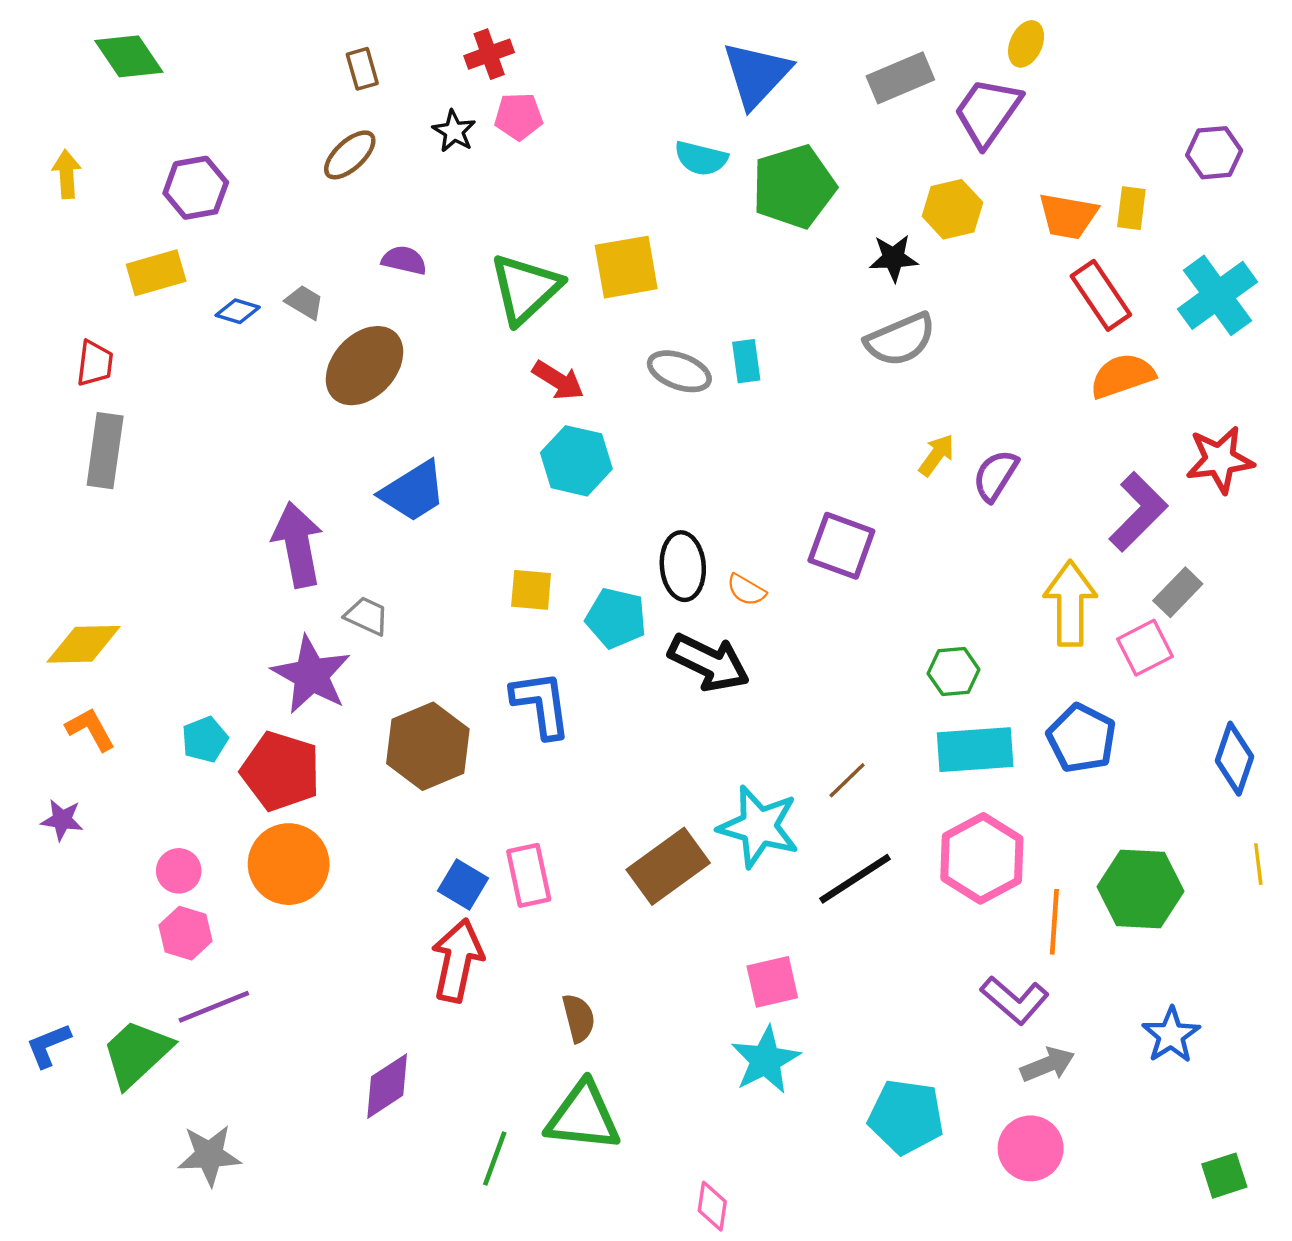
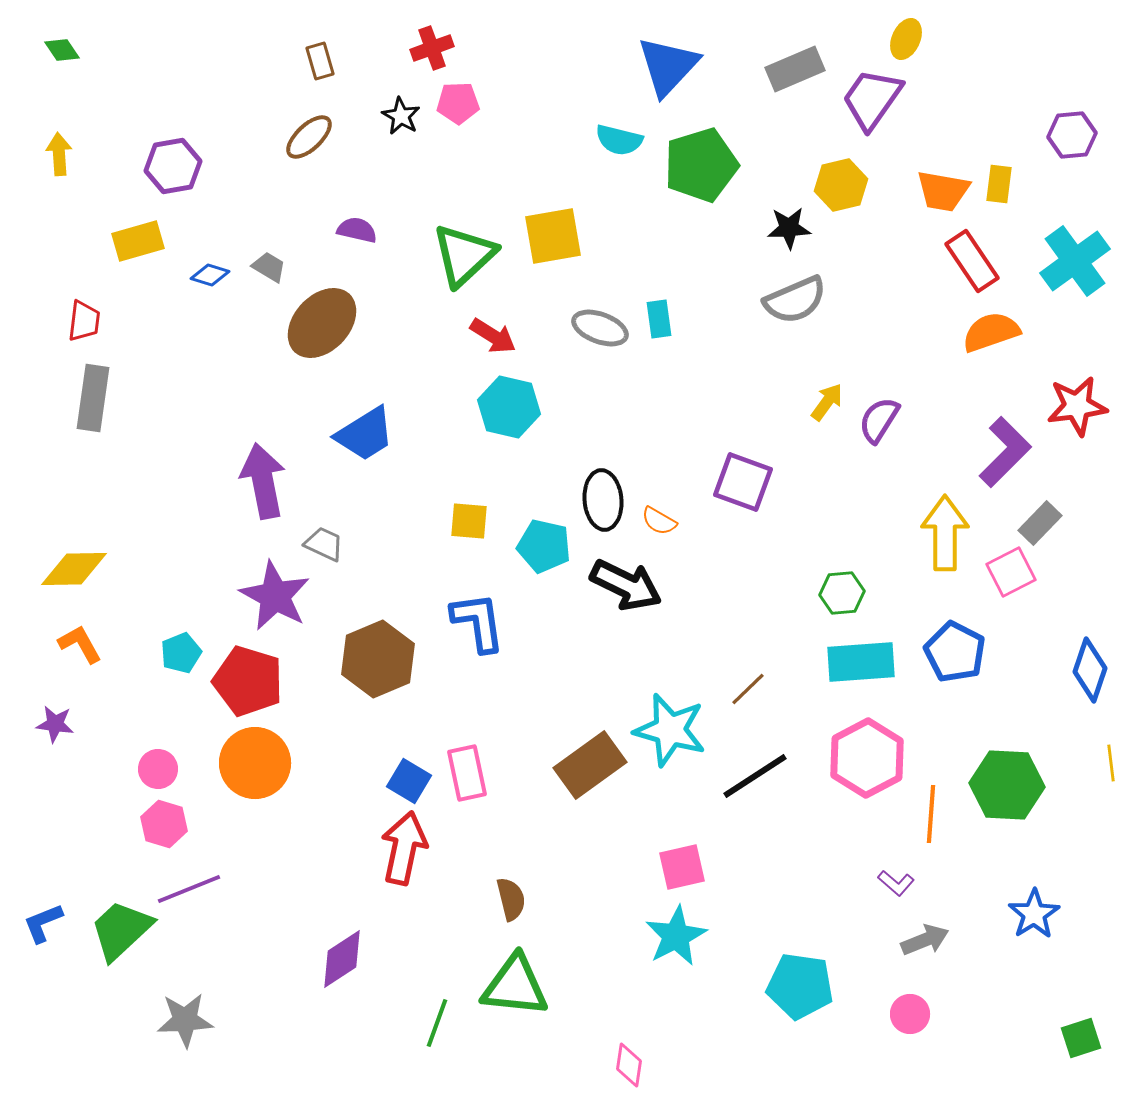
green diamond: (129, 56) -> (62, 50), moved, size x0.6
purple L-shape: (1015, 1000) -> (896, 883), size x0.6
pink circle: (1031, 1148) -> (910, 1014), size x0.7

